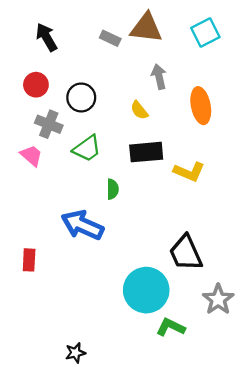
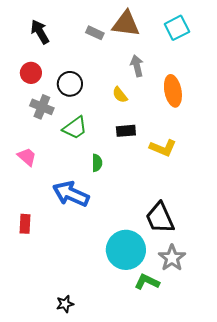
black rectangle: (146, 152) -> (126, 131), size x0.7
pink trapezoid: (31, 155) -> (27, 157), moved
gray star: (218, 299) -> (172, 258), moved

